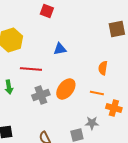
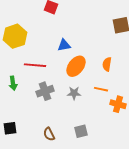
orange ellipse: (66, 89) -> (76, 66), moved
gray star: (92, 123) -> (74, 93), moved

